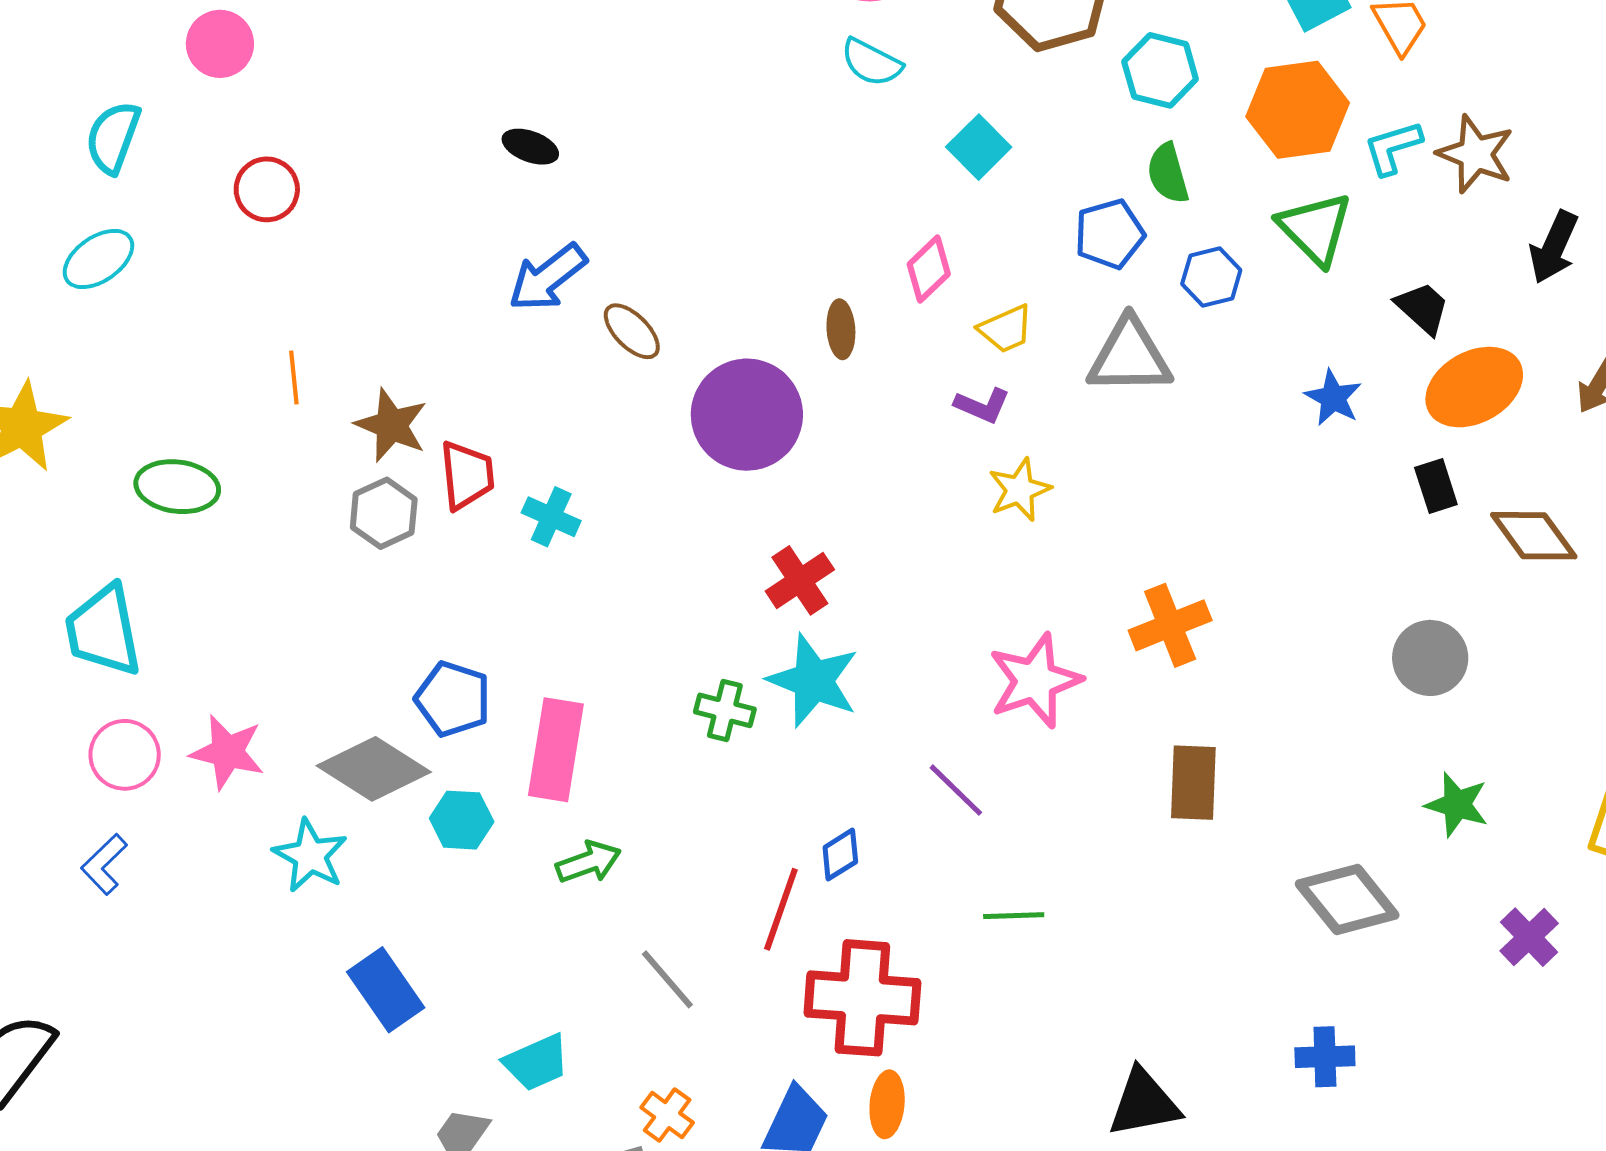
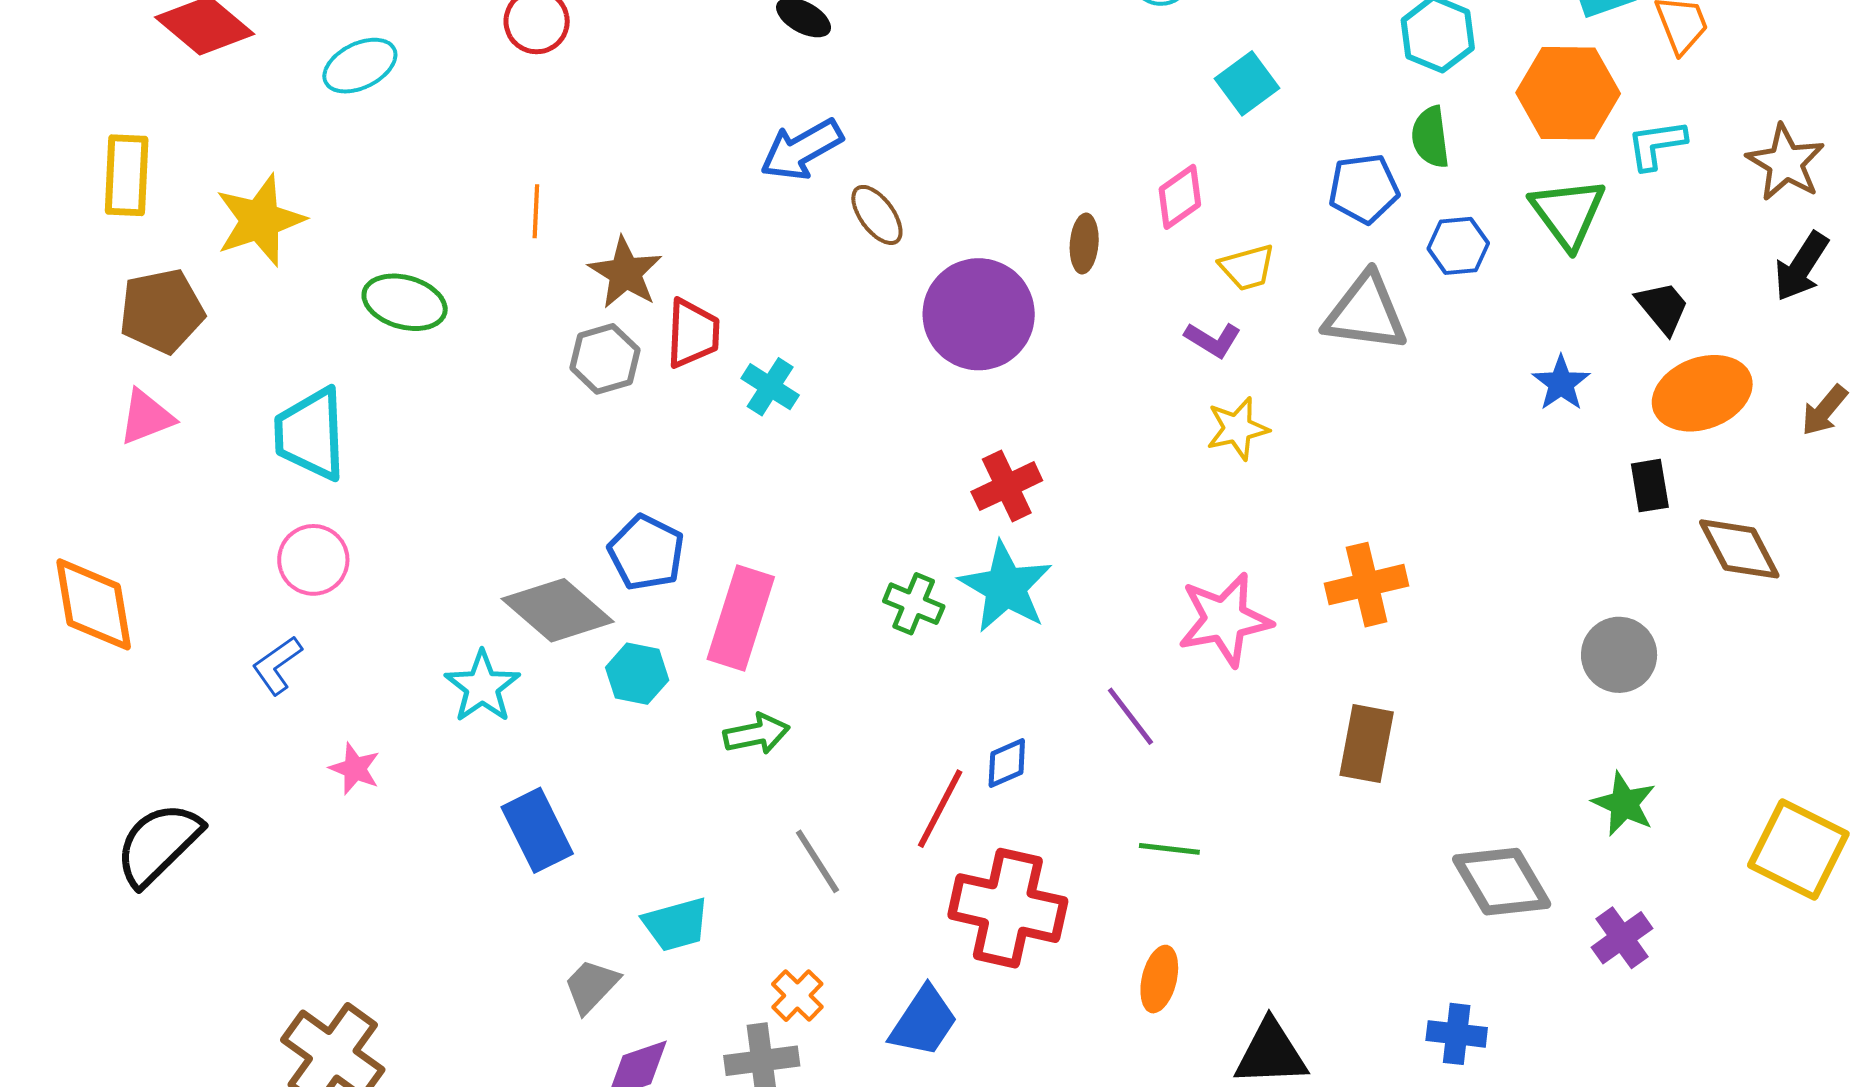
brown star: (1476, 154) -> (1786, 163), moved
pink star: (227, 752) -> (355, 769), moved, size x0.7
purple cross: (1529, 937) -> (1622, 938), moved
orange ellipse: (887, 1104) -> (1159, 979), moved

